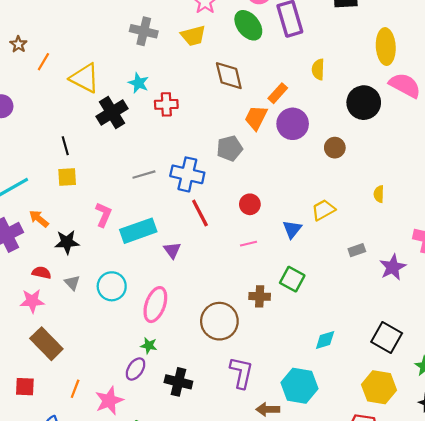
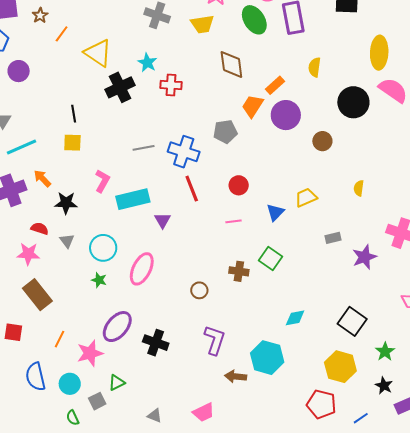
brown circle: (219, 321) -> (199, 290), size x0.5
green star: (149, 346) -> (99, 280), moved
purple ellipse: (136, 369) -> (117, 327), size x1.5

